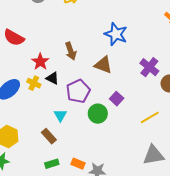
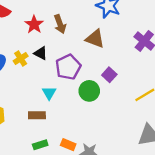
red star: (40, 62) -> (34, 24), moved
yellow cross: (34, 83) -> (21, 59), turned 32
brown rectangle: (49, 136) -> (37, 115), turned -49

